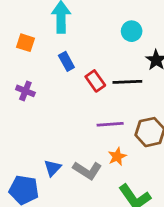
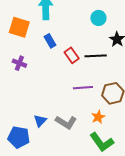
orange square: (26, 43) -> (19, 27), size x1.5
orange star: (117, 157) -> (98, 117), moved

